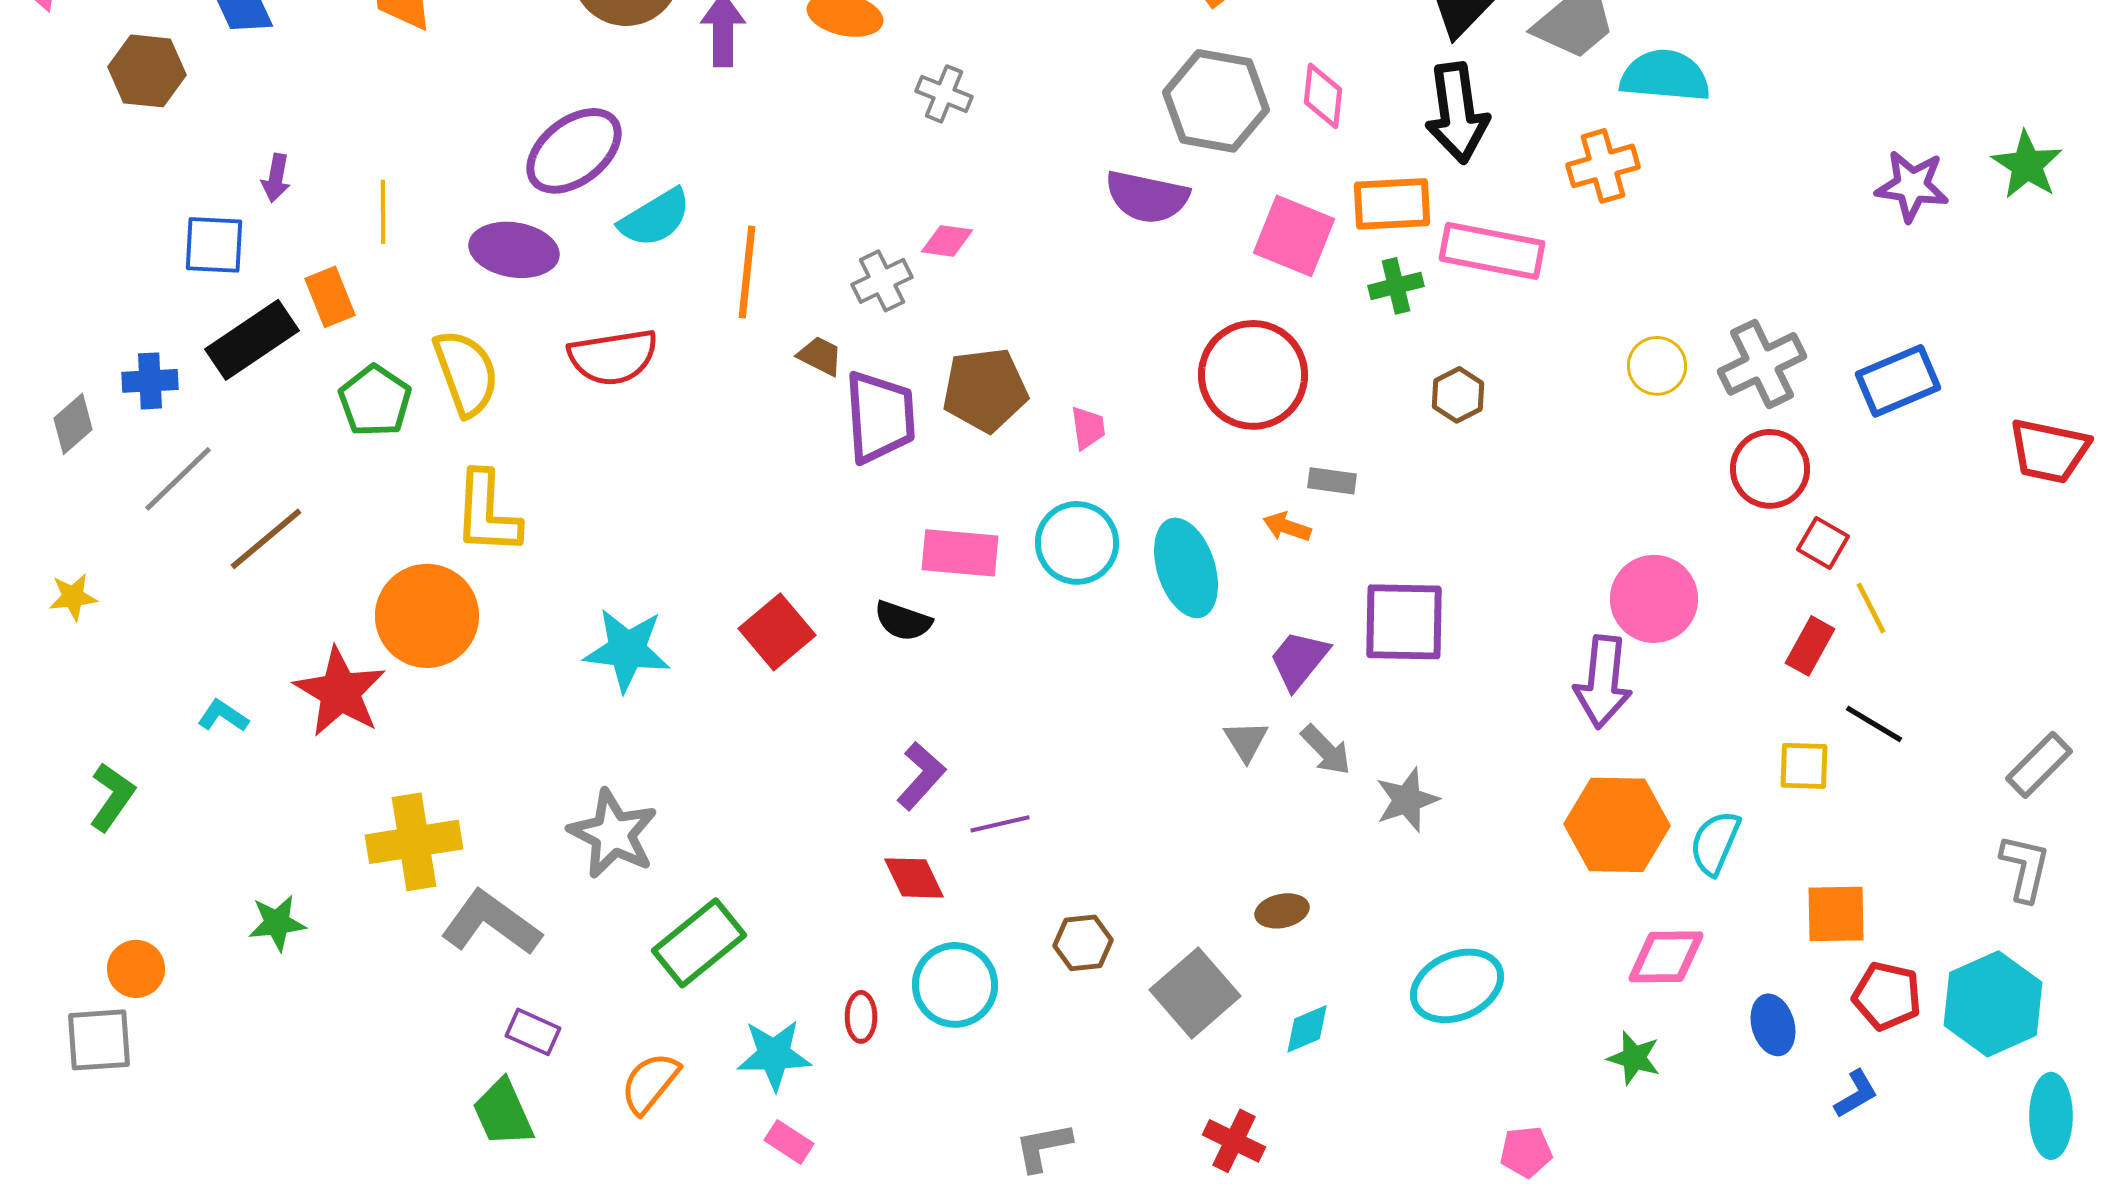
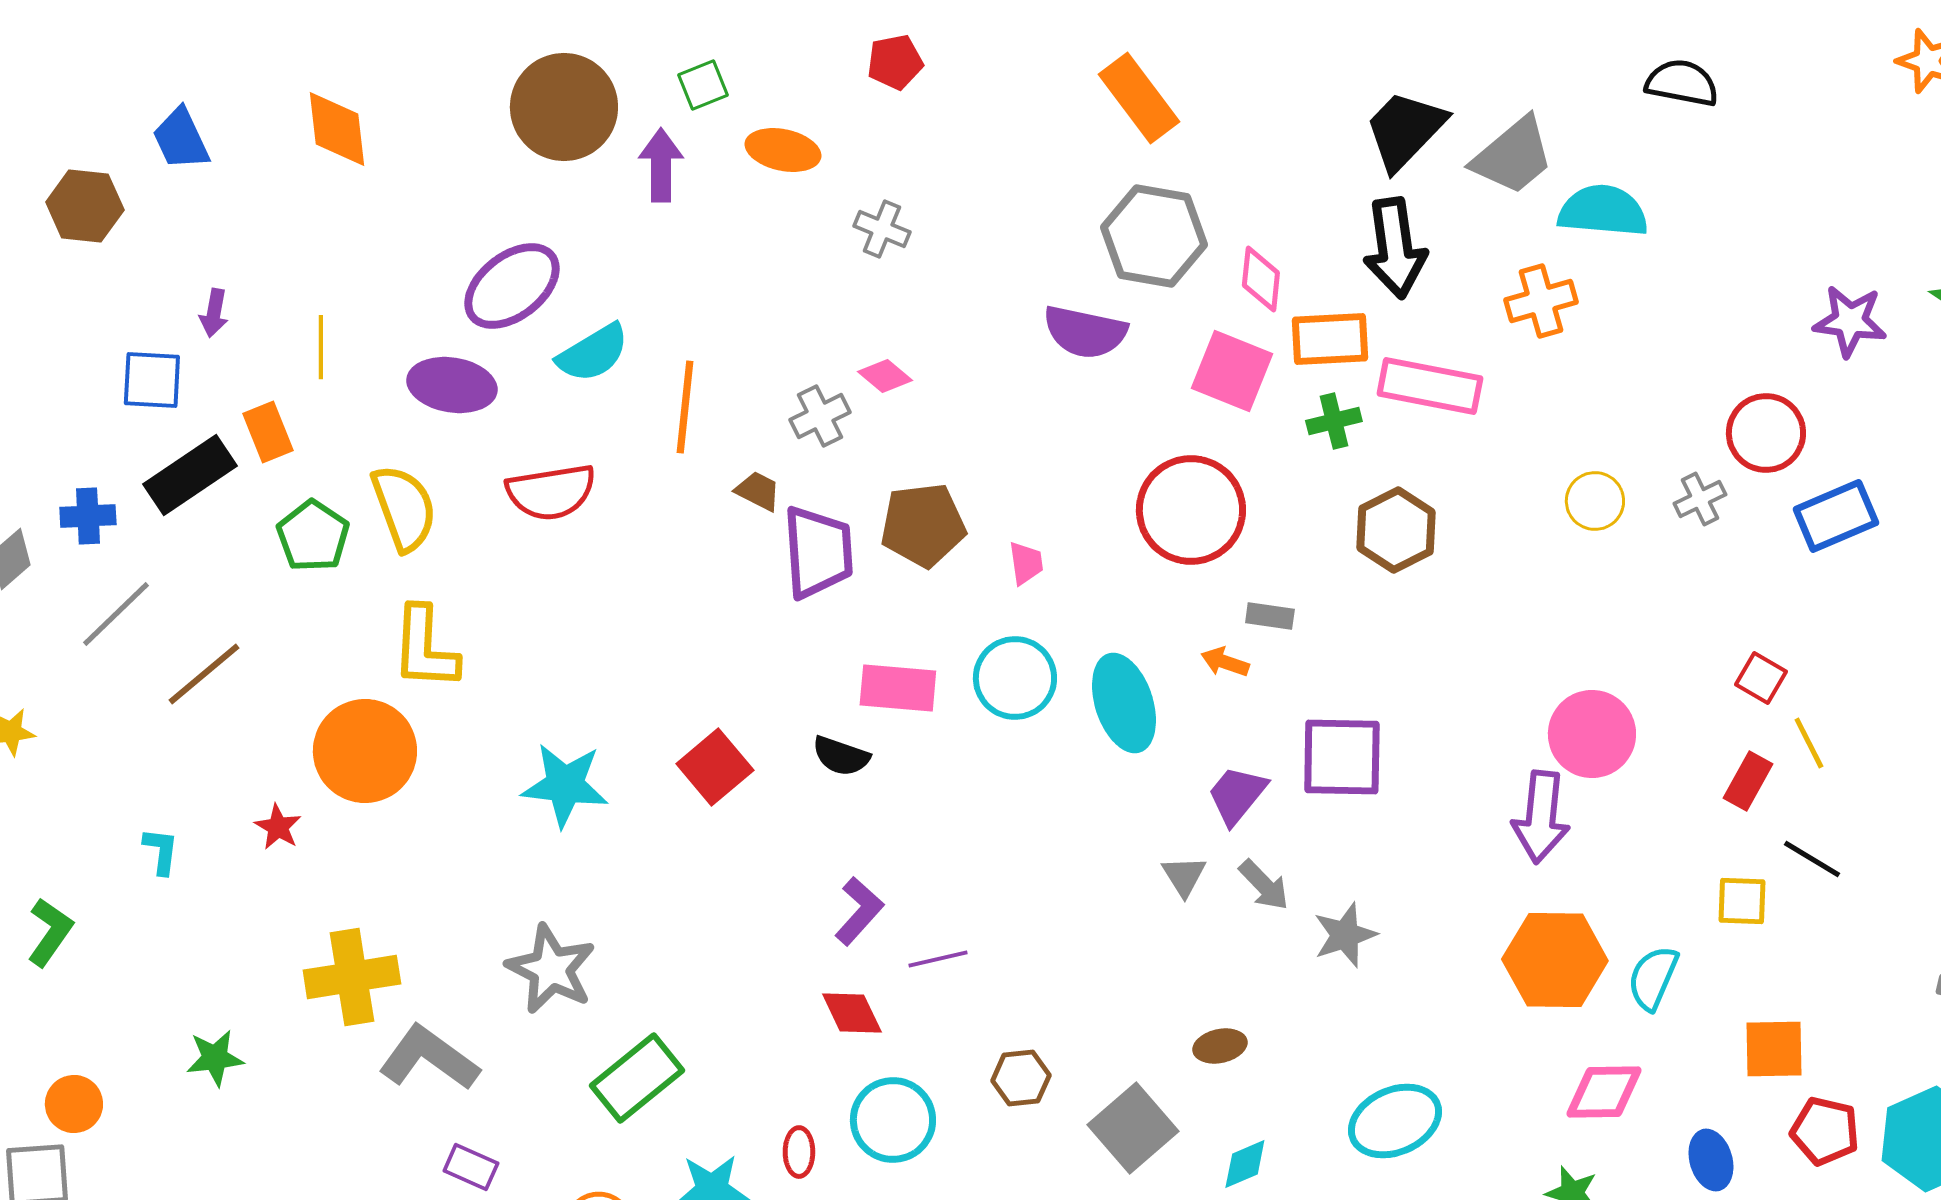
pink diamond: (1323, 96) -> (1261, 279), moved
pink diamond: (947, 241) -> (885, 376), turned 32
gray cross: (1762, 364) -> (1700, 499), size x0.6
brown hexagon: (1458, 395) -> (1396, 530), size x1.5
red circle: (1770, 469) -> (1766, 433), moved
red star: (340, 692) -> (278, 827), size x0.5
cyan L-shape: (223, 716) -> (161, 851), turned 63

